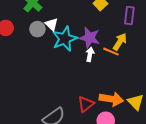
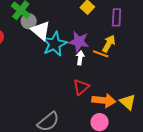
white triangle: (52, 24) -> (41, 30), size x1.5
gray circle: (37, 29) -> (29, 21), moved
red triangle: (86, 104) -> (81, 87), moved

